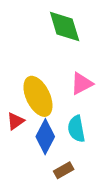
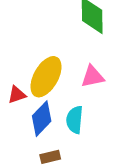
yellow ellipse: (38, 96) -> (46, 77), turned 39

